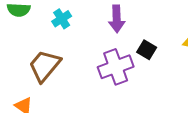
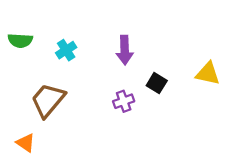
purple cross: (116, 67) -> (124, 101), size x0.6

